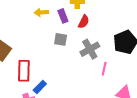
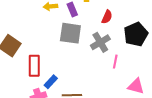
red semicircle: (84, 22) -> (107, 17), moved
gray square: (61, 39) -> (70, 33), size x1.6

